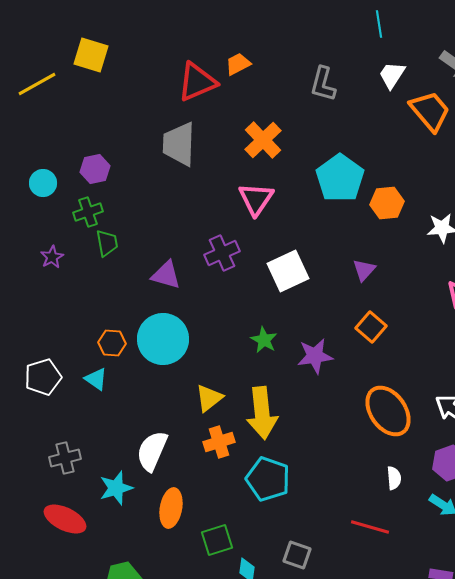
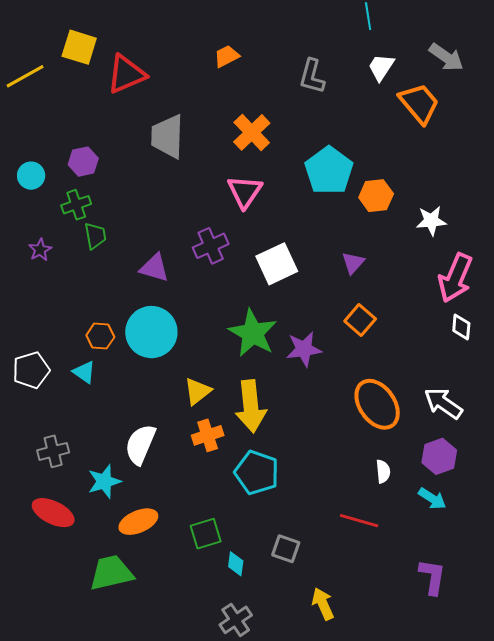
red triangle: (197, 82) -> (126, 74), moved
green star: (264, 340) -> (253, 333), size x1.8
orange ellipse: (171, 508) -> (138, 522), moved, turned 57

